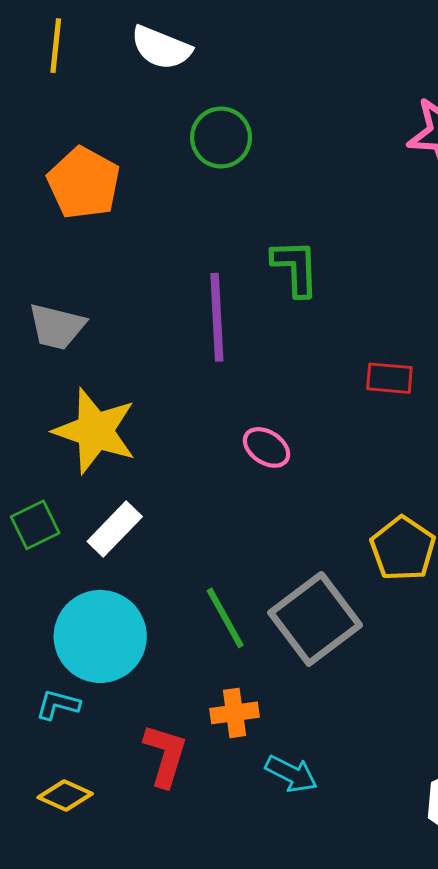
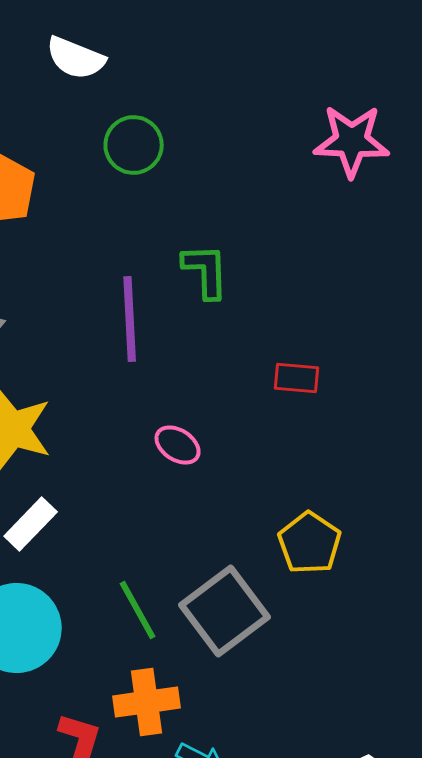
orange cross: (234, 713) -> (147, 702), size x1.4

